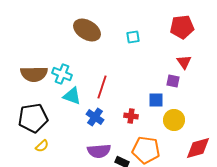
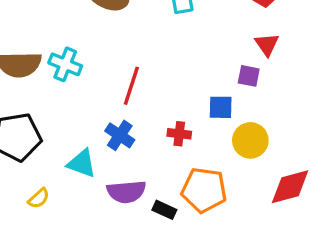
cyan triangle: (72, 96) -> (82, 164), moved
yellow semicircle: (42, 146) -> (39, 198), moved

